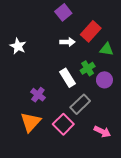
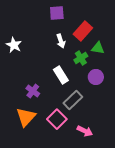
purple square: (63, 12) -> (57, 13), turned 35
white arrow: (68, 42) -> (61, 41), turned 72
green cross: (88, 68) -> (81, 58), moved
pink arrow: (102, 132) -> (85, 131), moved

